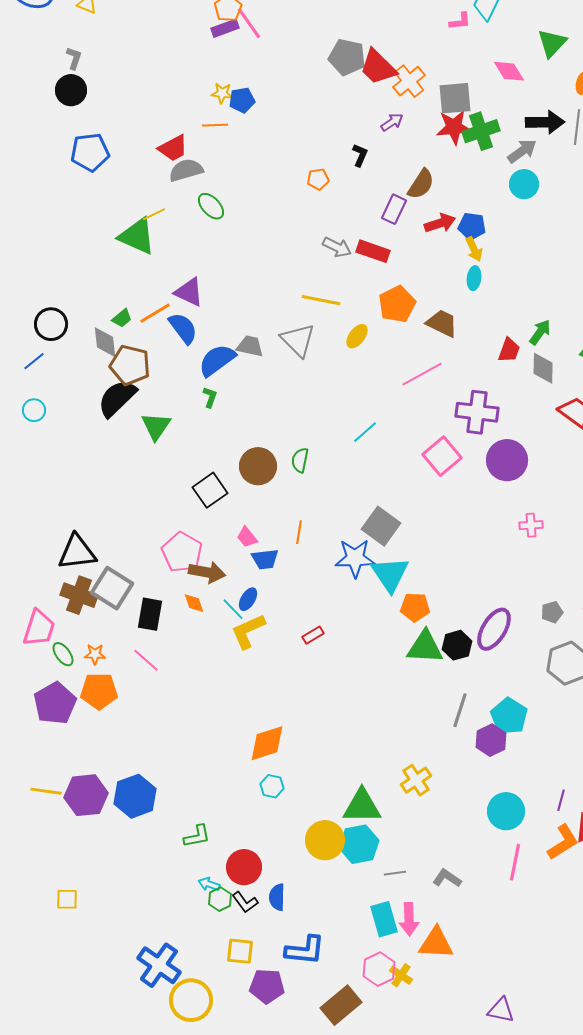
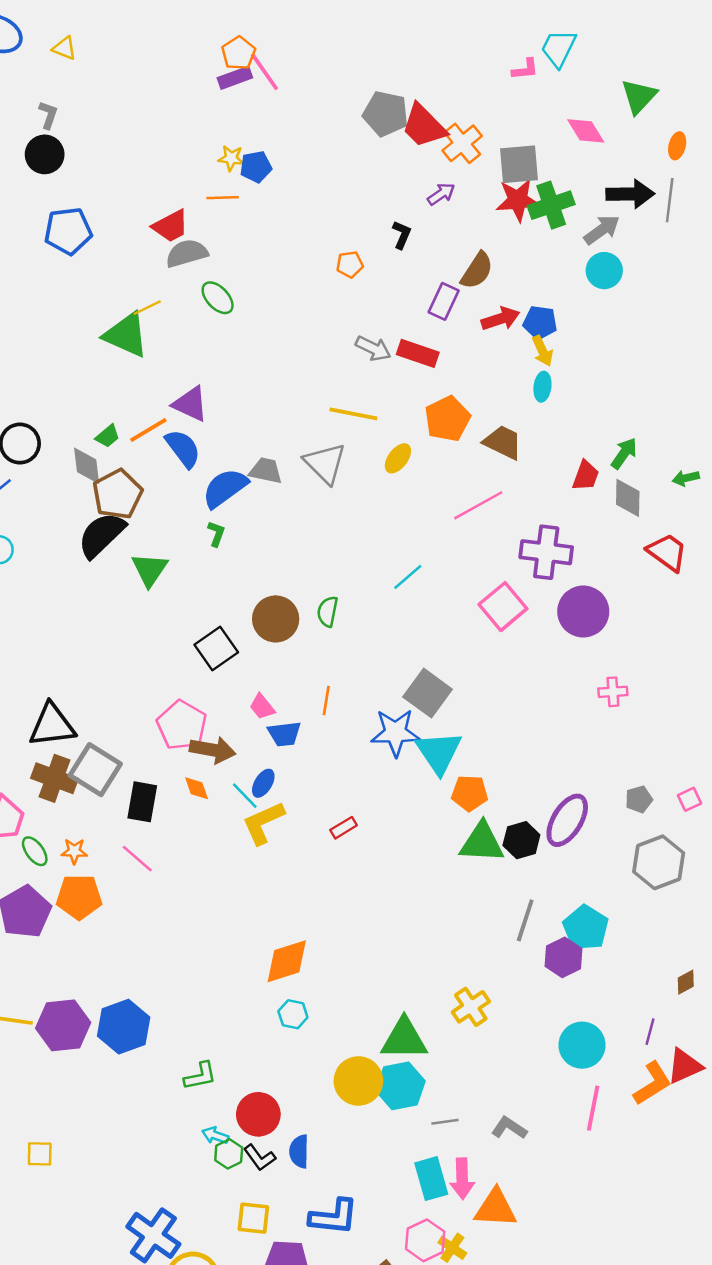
brown pentagon: (130, 365) -> (118, 494), turned 30

